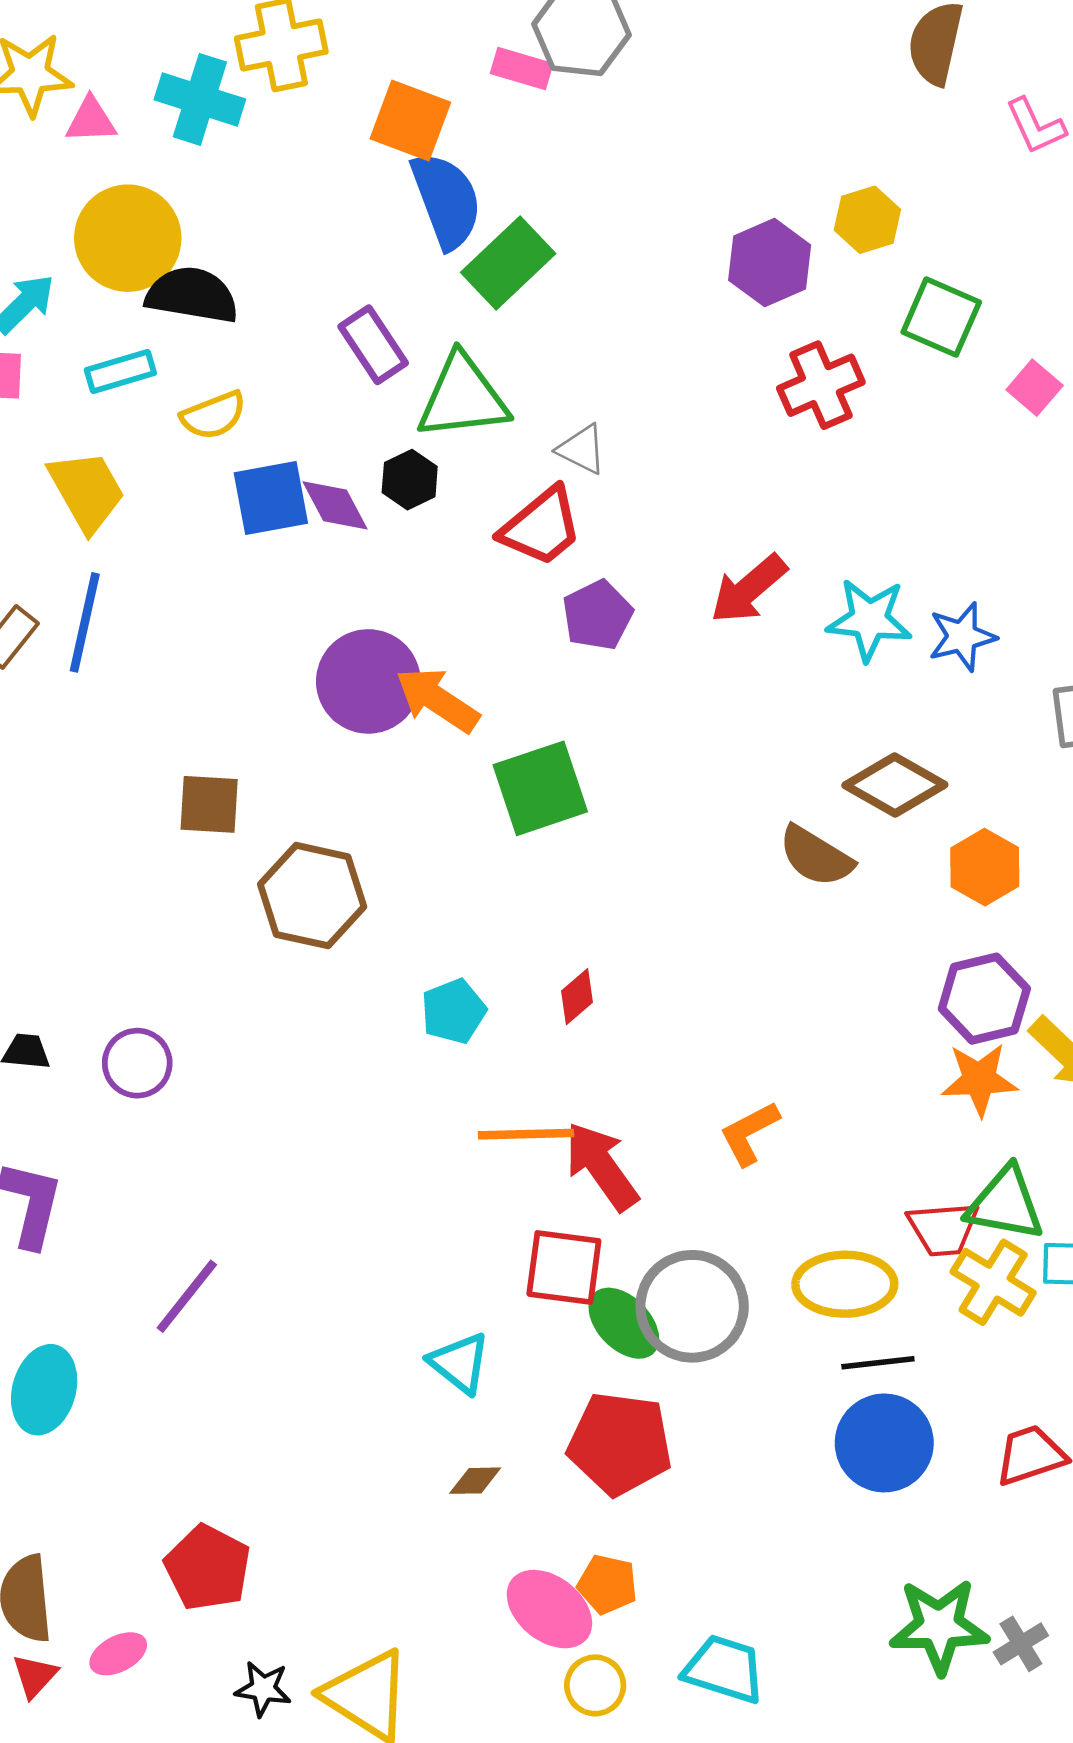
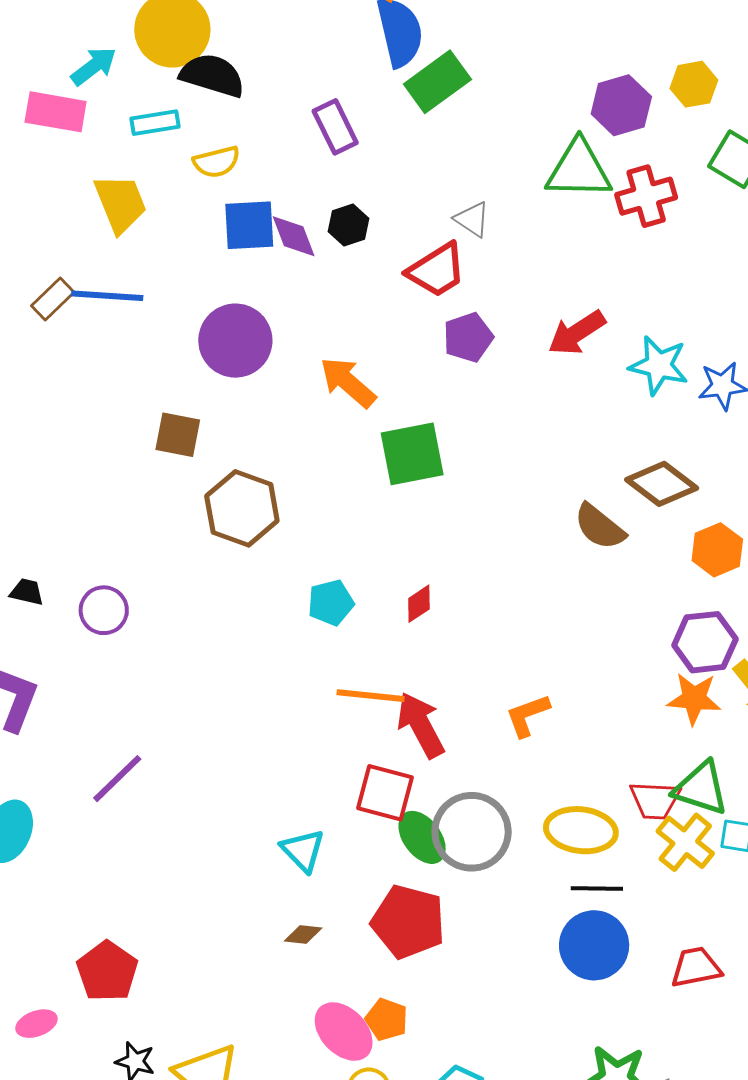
green triangle: (463, 397) -> (579, 170), moved
blue line: (85, 622) -> (107, 296), turned 74
purple circle: (368, 681) -> (235, 341), moved

